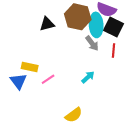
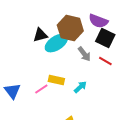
cyan ellipse: (96, 25) -> (56, 43), moved, turned 60
red line: (114, 51) -> (105, 61), turned -64
yellow rectangle: (30, 67) -> (56, 80), moved

